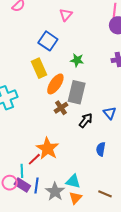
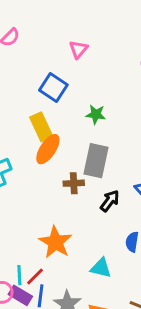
orange ellipse: (55, 84) -> (48, 149), moved
brown cross: (61, 108) -> (74, 183), turned 32
red line: (34, 159) -> (35, 277), moved
cyan triangle: (73, 181) -> (101, 268), moved

